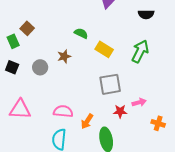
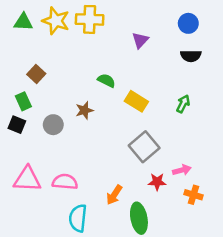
green rectangle: (13, 41) -> (23, 101), moved
green arrow: (140, 51) -> (183, 104), size x0.6
gray square: (110, 84) -> (144, 147), turned -30
pink semicircle: (63, 111) -> (65, 182), moved
orange cross: (158, 123) -> (193, 195), moved

